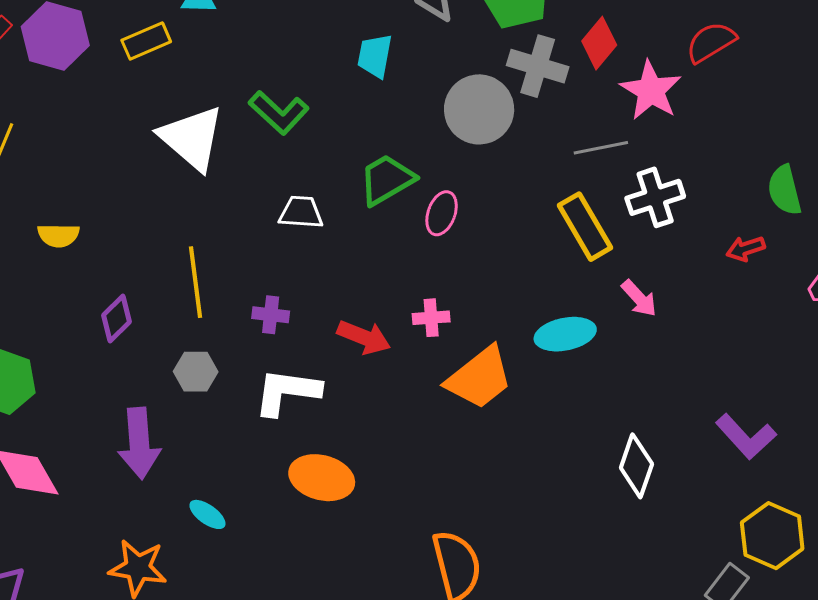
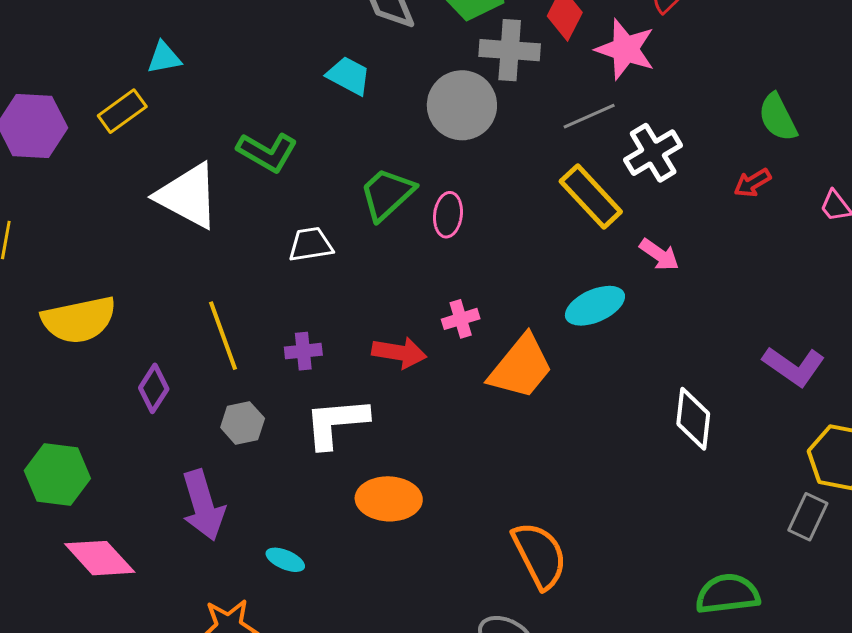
cyan trapezoid: (375, 56) -> (349, 76), turned 120
yellow semicircle: (58, 235) -> (79, 320), size x1.8

